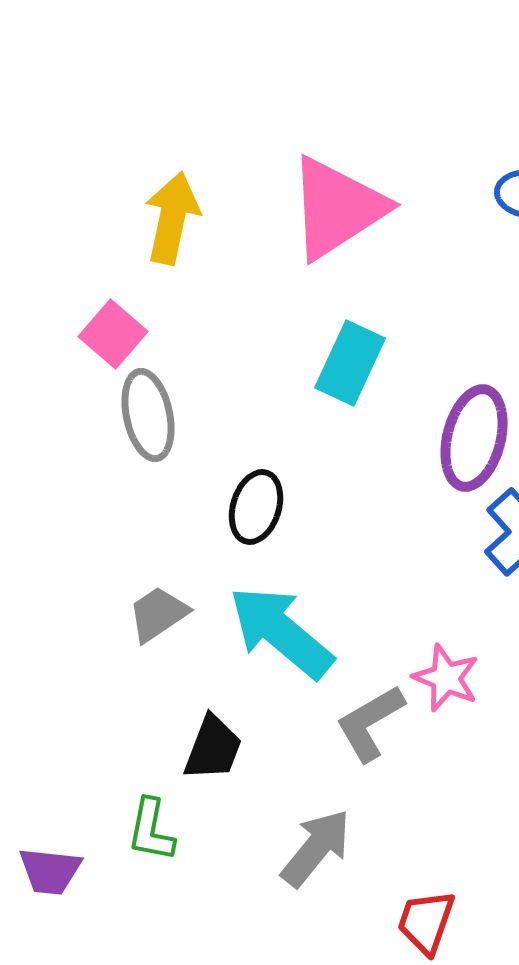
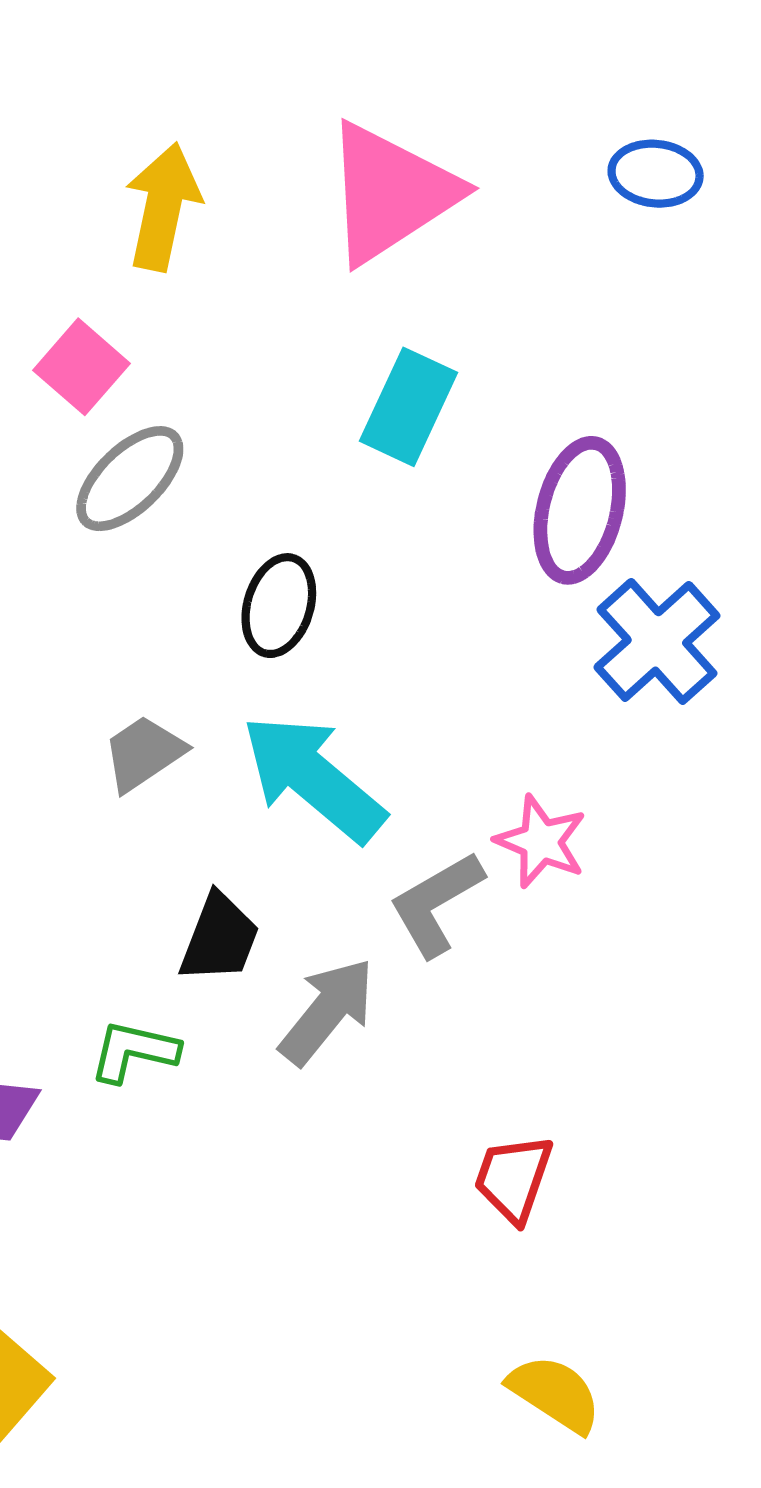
gray ellipse: (148, 415) -> (130, 479), turned 58
green L-shape: (151, 830) -> (134, 1051), turned 92
gray arrow: (316, 848) -> (327, 1011), moved

